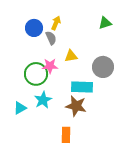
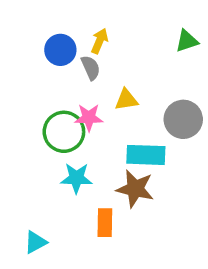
cyan star: (43, 100) -> (76, 178), turned 30
cyan triangle: (20, 108) -> (35, 242), moved
orange rectangle: (66, 135) -> (105, 223), moved

